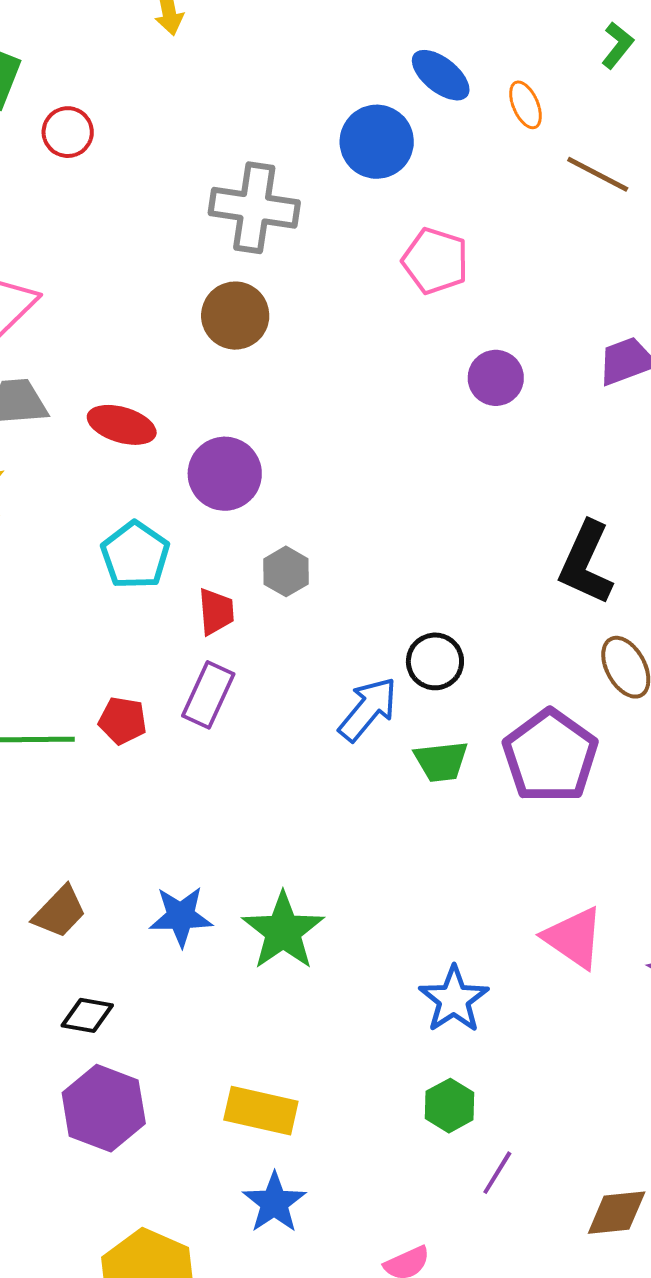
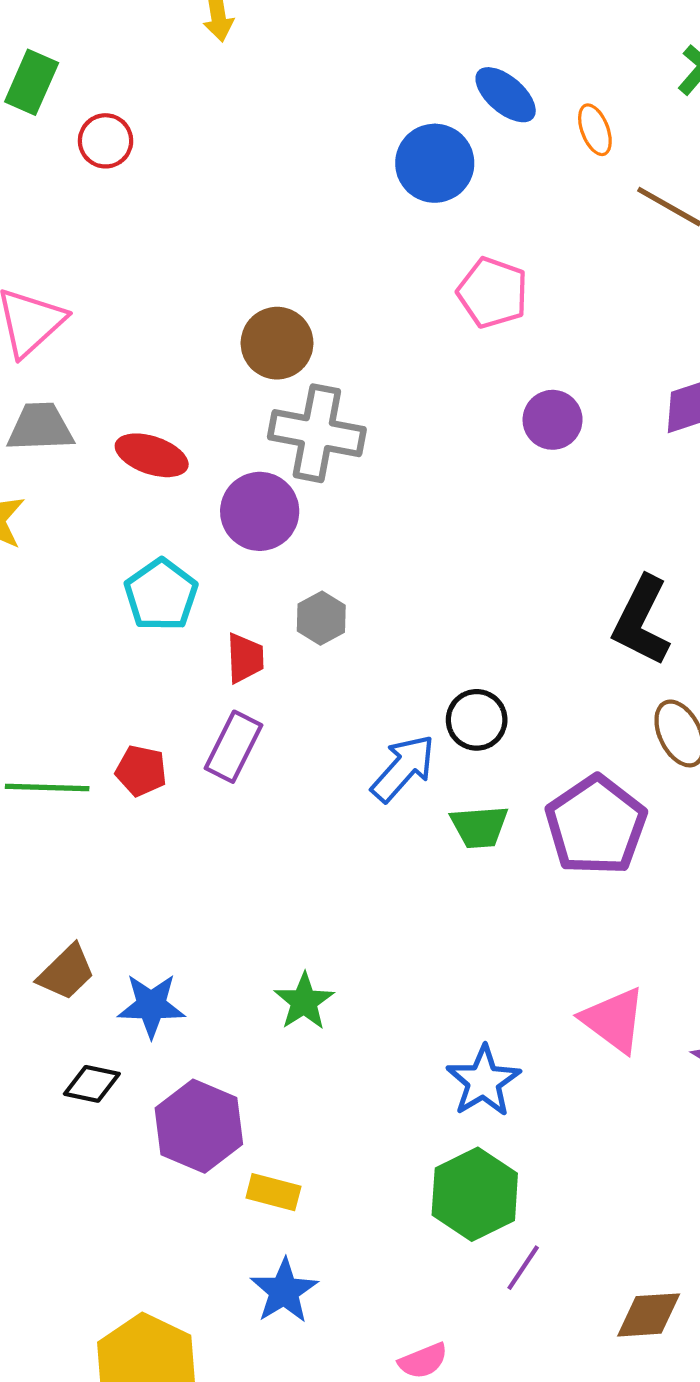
gray cross: (254, 208) -> (317, 433), moved
blue star: (181, 916) -> (151, 1006), moved
green star: (283, 931) -> (304, 1002), size x0.7
green hexagon: (450, 1106) -> (475, 1194), size x1.6
purple hexagon: (104, 1108) -> (199, 1126), moved
yellow rectangle: (261, 1111) -> (273, 1192), size x0.7

